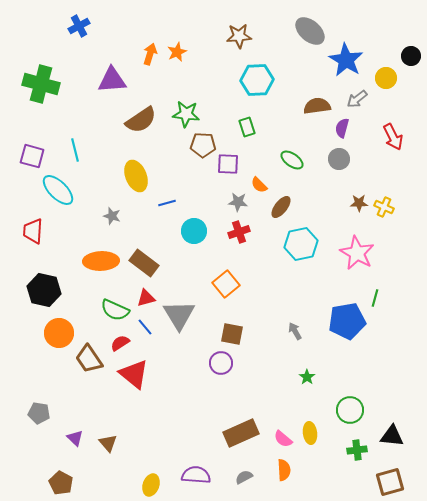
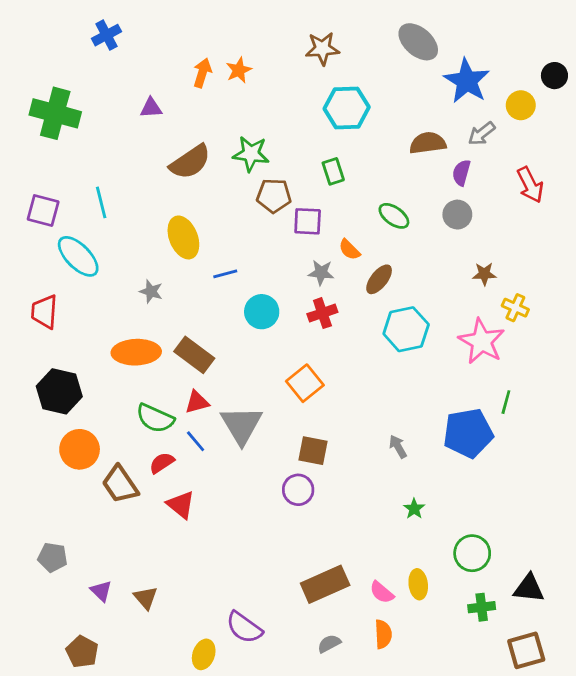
purple triangle: (112, 80) -> (151, 108), size x0.6
yellow cross: (384, 207) -> (515, 308), moved
red triangle: (134, 374) -> (181, 505), size x0.7
purple semicircle: (196, 475) -> (244, 627), moved, turned -148

